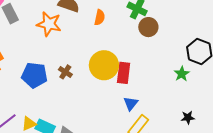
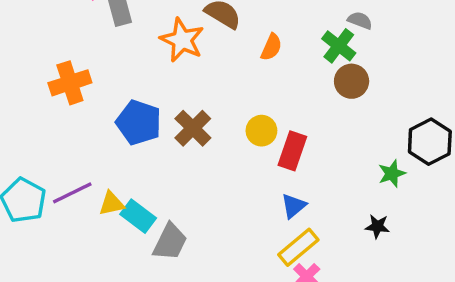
yellow circle: (104, 65) -> (261, 131), size x0.6
brown cross: (65, 72) -> (193, 128), size x1.5
black star: (188, 118) -> (377, 226), moved

